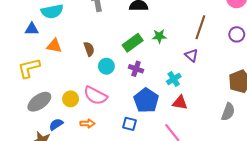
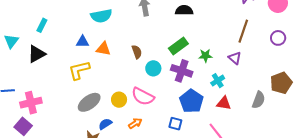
blue triangle: (32, 29) -> (83, 42), moved
green star: (159, 36) -> (205, 56), moved
purple cross: (136, 69) -> (182, 71), size x1.5
gray semicircle: (228, 112) -> (259, 100), moved
orange arrow: (87, 124) -> (135, 123), turned -32

